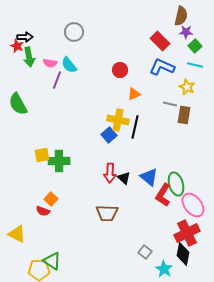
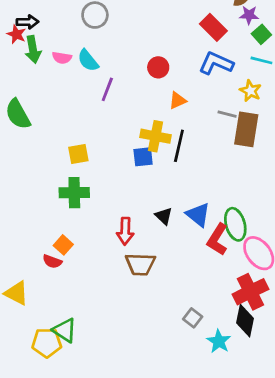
purple line: (57, 80) -> (107, 89), moved
brown rectangle: (184, 115) -> (246, 129), size x1.4
blue square: (109, 135) -> (143, 157), turned 35
yellow square: (42, 155) -> (78, 154), moved
red arrow: (110, 173) -> (125, 231), moved

